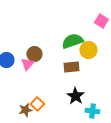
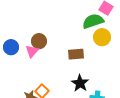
green semicircle: (72, 41) -> (93, 21), moved
yellow circle: (88, 50) -> (102, 37), moved

